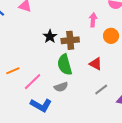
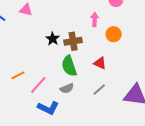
gray line: (101, 90) -> (99, 89), moved

